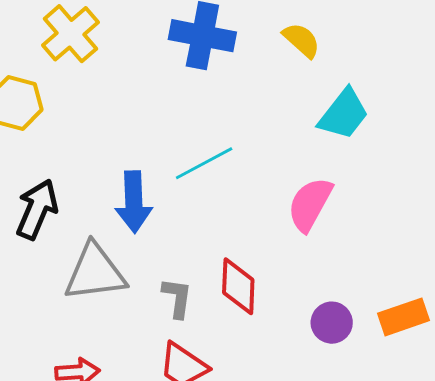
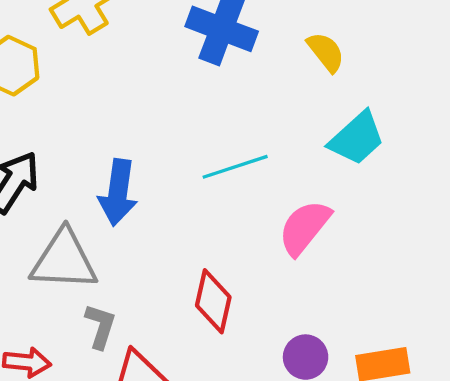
cyan line: (204, 163) -> (235, 167), moved
gray L-shape: (177, 298) -> (100, 326), moved

